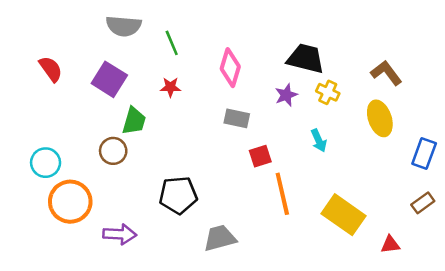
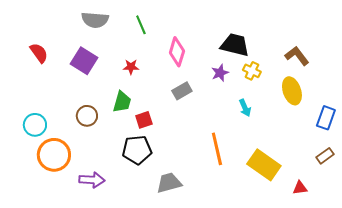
green line: (172, 43) -> (141, 25), moved
gray rectangle: (237, 118) -> (182, 91), turned -42
green trapezoid: (134, 121) -> (122, 102), moved
red square: (260, 156) -> (144, 120), moved

